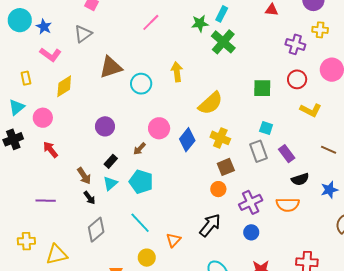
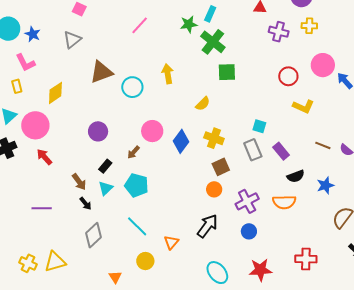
purple cross: (295, 44) -> (279, 32), moved
pink L-shape: (50, 55) -> (25, 63), moved, turned 30
green square: (262, 88) -> (227, 72), moved
yellow semicircle: (211, 103) -> (203, 104), size x0.6
pink circle: (43, 118) -> (35, 125), size x1.4
yellow cross: (26, 241) -> (28, 263), moved, turned 30

